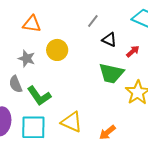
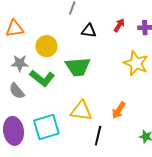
black triangle: (109, 40) -> (89, 31), moved
green trapezoid: (111, 73) -> (78, 67), moved
green L-shape: (39, 96) -> (42, 78), moved

